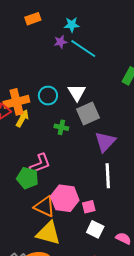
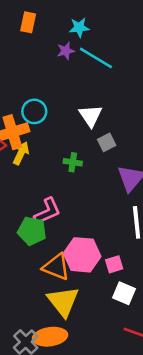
orange rectangle: (33, 19) -> (28, 22), turned -56
cyan circle: (48, 96) -> (34, 111), moved
gray square: (88, 113) -> (107, 142), size x0.6
yellow triangle: (48, 233) -> (63, 302), turned 40

